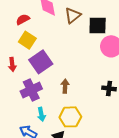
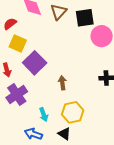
purple cross: (31, 90) -> (17, 95), moved

